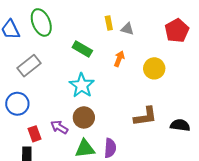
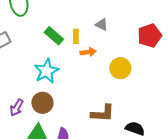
yellow rectangle: (109, 23) -> (76, 36), moved
orange arrow: (119, 59) -> (88, 52), turned 49
purple arrow: (59, 127) -> (17, 108), turned -102

